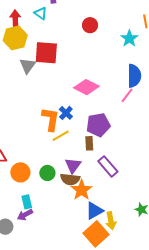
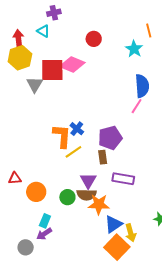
pink diamond: (86, 87) -> (72, 64), moved
purple rectangle: (108, 166) -> (123, 179), turned -35
green circle: (47, 173) -> (67, 197), moved
orange star: (82, 190) -> (99, 204), turned -30
cyan rectangle: (27, 202) -> (45, 221), turned 40

